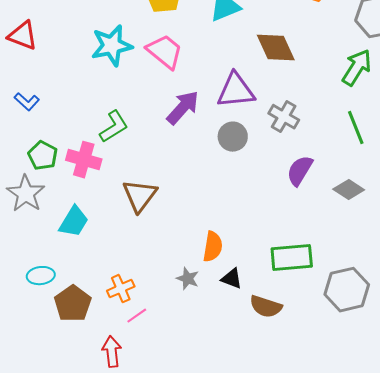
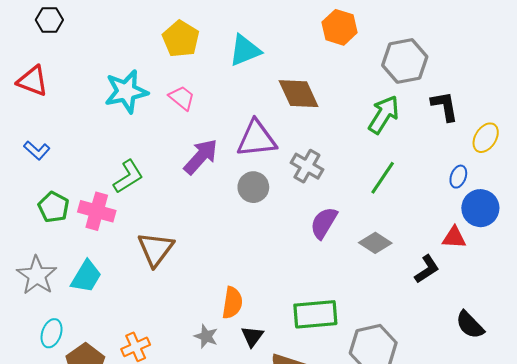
pink trapezoid: (165, 52) -> (182, 98), size x0.7
green line: (356, 128) -> (383, 178), turned 56
gray star: (26, 194) -> (37, 275), moved
cyan ellipse: (41, 276) -> (52, 333), turned -64
black triangle: (232, 279) -> (252, 336), turned 45

